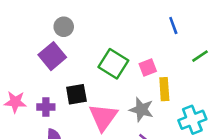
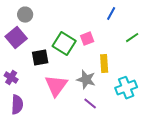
blue line: (173, 25) -> (111, 14), turned 48
pink square: (148, 68) -> (87, 39), moved
black square: (76, 94) -> (40, 58), moved
purple cross: (46, 107) -> (11, 78), turned 32

